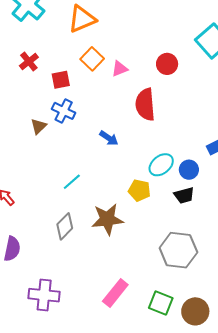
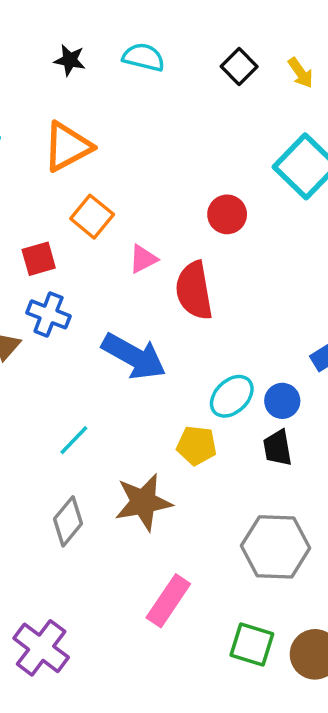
pink triangle: (120, 69) -> (143, 259), moved
blue arrow: (109, 138) -> (134, 356), size x1.8
black trapezoid: (184, 195) -> (278, 448), turned 100
pink rectangle: (115, 293) -> (168, 601), moved
purple cross: (44, 295) -> (41, 648), turned 36

